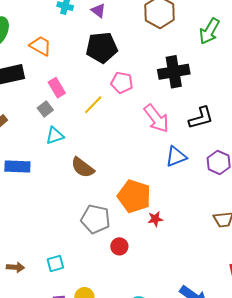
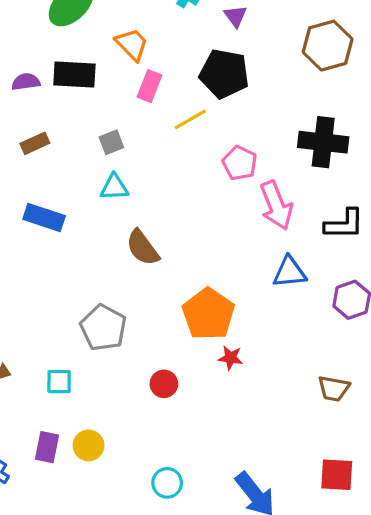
pink pentagon: (122, 83) -> (240, 163), moved
pink rectangle: (57, 88) -> (150, 86), moved, turned 36
yellow line: (93, 105) -> (190, 119), moved
gray pentagon: (95, 219) -> (103, 328), moved

